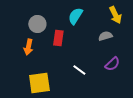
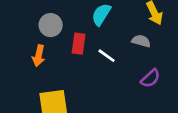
gray semicircle: (105, 36) -> (141, 41), turned 32
white line: (79, 70) -> (107, 56), moved

